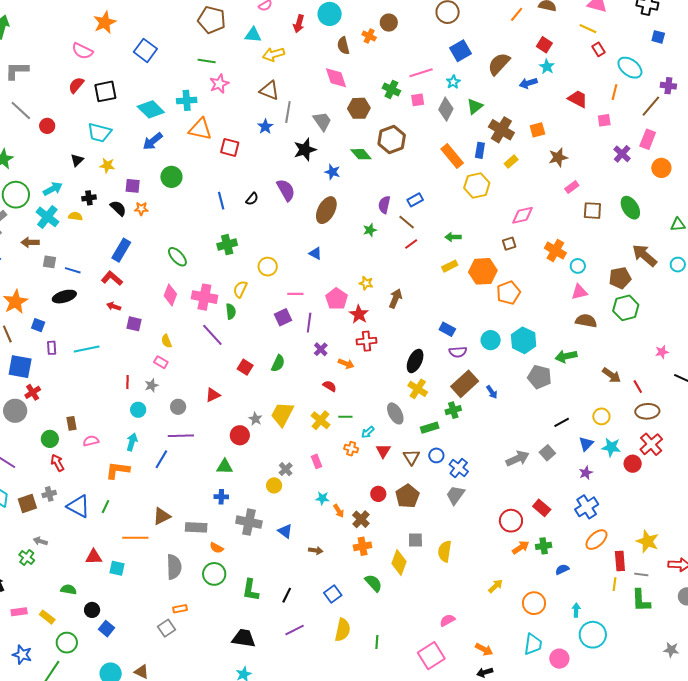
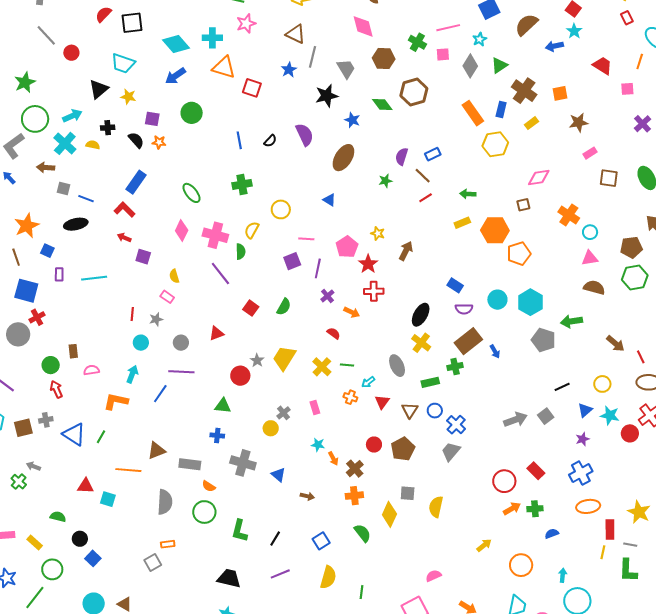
black triangle: (77, 160) -> (99, 89), size x1.5
orange ellipse: (596, 540) -> (588, 506), turned 30

